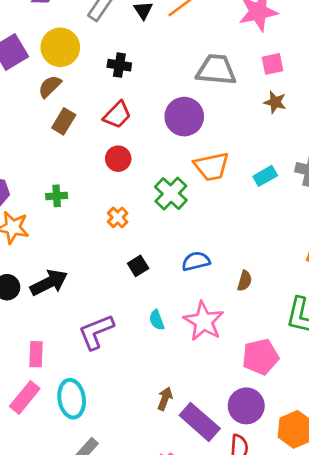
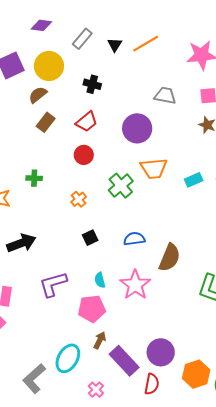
gray trapezoid: (216, 70) -> (165, 96), size x0.7
brown semicircle: (245, 281) -> (170, 258), size x1.8
pink pentagon: (260, 357) -> (92, 309), moved
cyan ellipse: (72, 399) -> (68, 358), moved, turned 32

